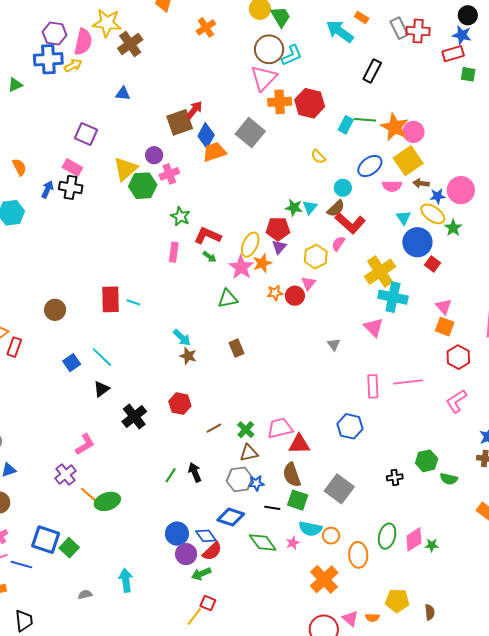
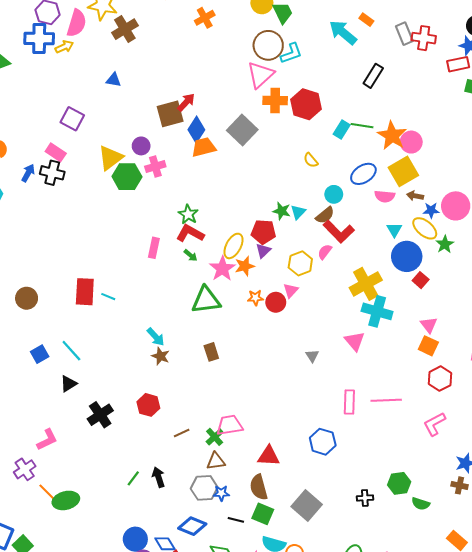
green star: (180, 216) -> (188, 214), moved
green triangle: (228, 299) -> (206, 300), size x1.4
pink trapezoid: (280, 428) -> (230, 425), moved

